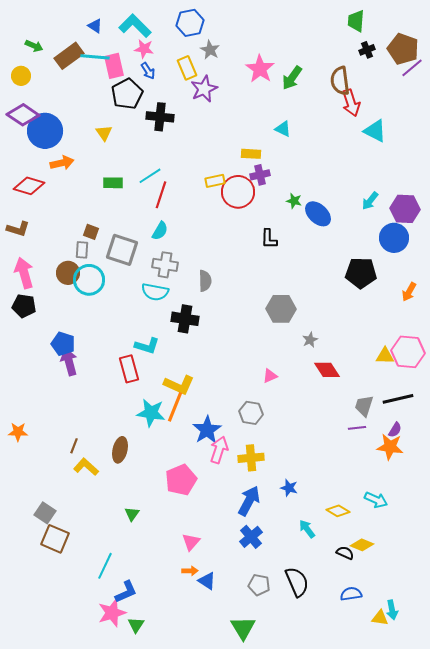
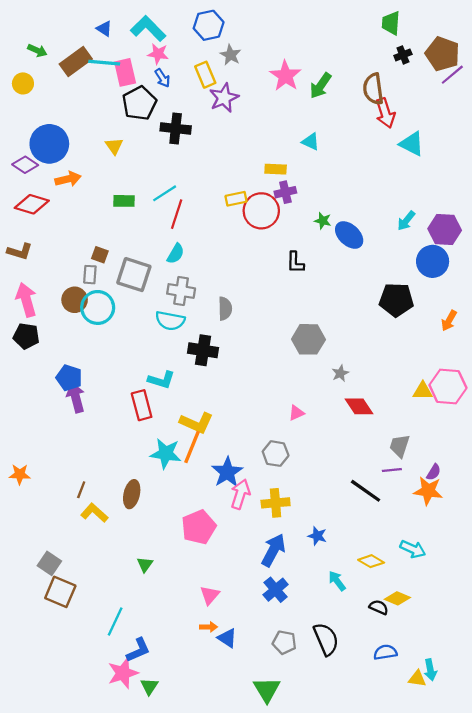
purple diamond: (23, 115) -> (25, 165), moved, size x0.7
black line: (398, 399) -> (366, 491), moved, turned 48

